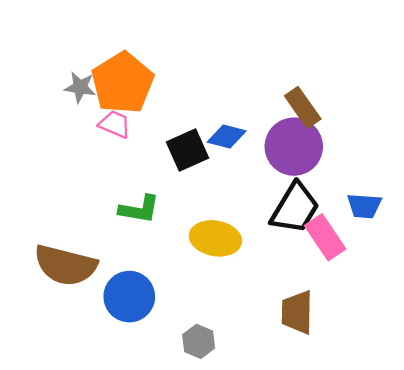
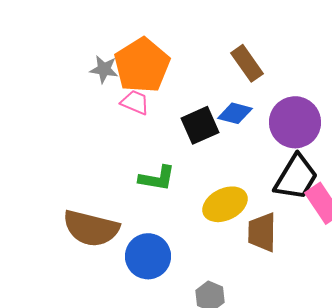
brown rectangle: (303, 107) -> (247, 63), moved
yellow ellipse: (215, 238) -> (225, 204), turned -36
brown trapezoid: (297, 312) -> (262, 232), moved

